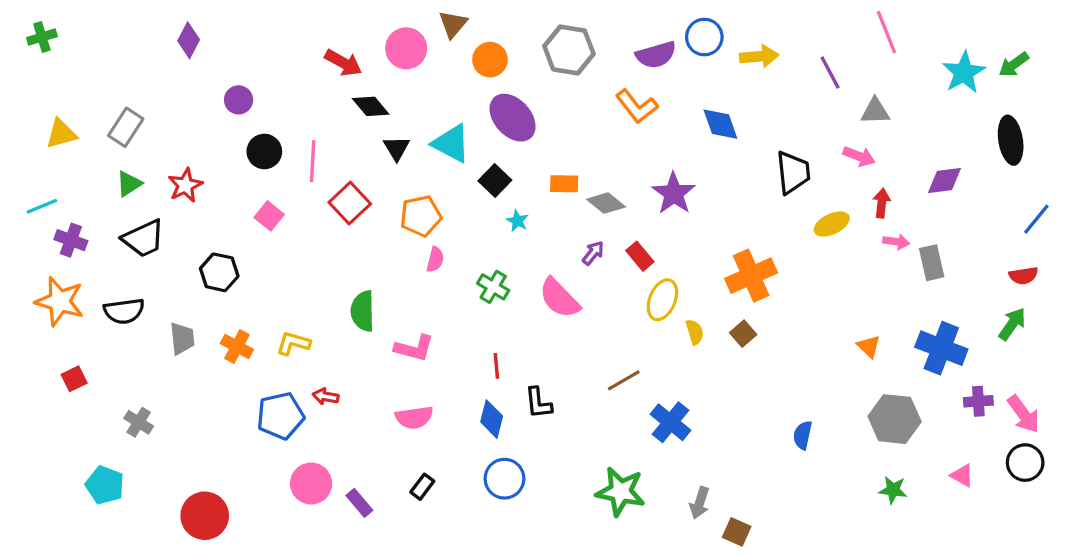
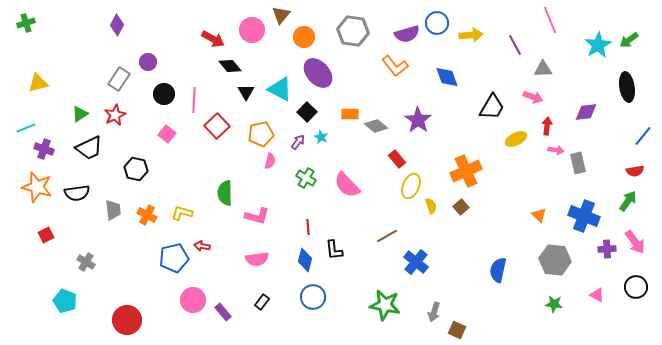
gray rectangle: (126, 127) -> (119, 79), moved
black trapezoid: (793, 172) -> (492, 107), turned 36
purple arrow: (593, 253) -> (298, 142), moved
pink arrow: (1023, 414) -> (635, 242), moved
blue semicircle: (803, 435) -> (498, 270), size x1.4

